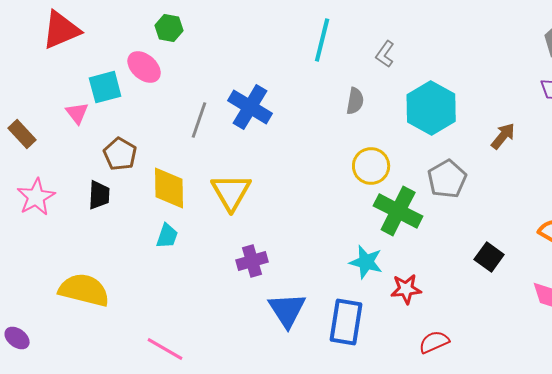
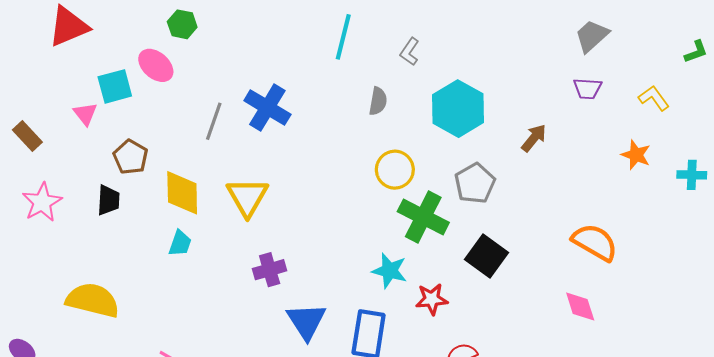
black square: (489, 257) -> (486, 256), moved, size x1.4

